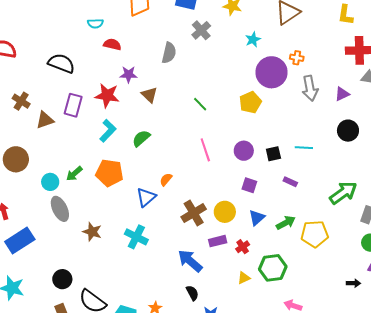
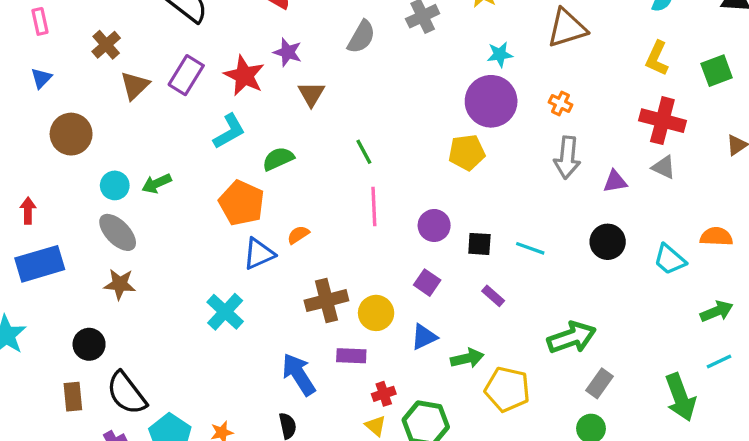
purple circle: (272, 72) -> (491, 101), moved
green line: (200, 104) -> (364, 152), moved
brown triangle: (45, 120) -> (135, 86), turned -42
orange pentagon: (110, 173) -> (242, 203), moved
gray ellipse: (60, 209) -> (118, 232), turned -35
brown star: (92, 232) -> (120, 284), moved, turned -30
red cross: (243, 247) -> (384, 394), moved
yellow triangle: (244, 278) -> (376, 426), turned 48

